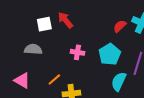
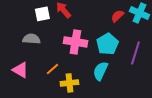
pink cross: (77, 52) -> (75, 42), size x1.6
cyan semicircle: (119, 81) -> (100, 71), moved

